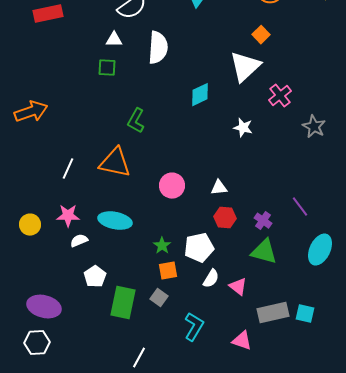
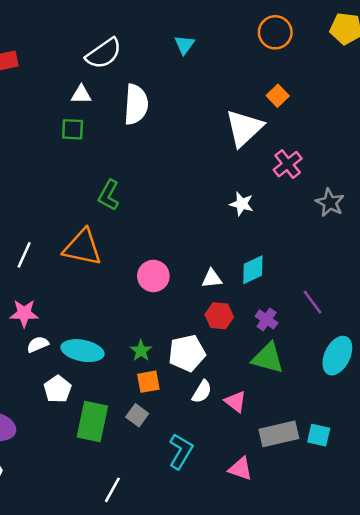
orange square: (261, 35) -> (278, 96), moved
cyan diamond: (200, 95) -> (253, 270), moved
cyan ellipse: (115, 221) -> (83, 351), moved

